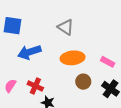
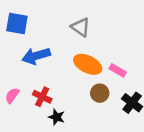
orange ellipse: (73, 58) -> (88, 64), turned 30
pink rectangle: (108, 62) -> (118, 70), moved

